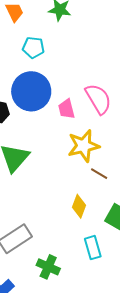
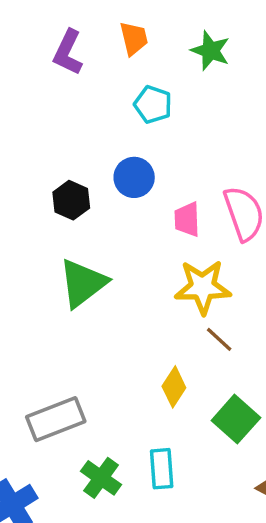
blue circle: (31, 91) -> (134, 177), size x0.6
cyan rectangle: (93, 248) -> (162, 469), moved

